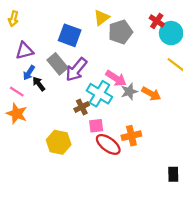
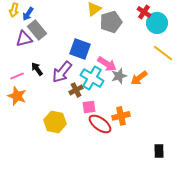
blue square: (70, 35) -> (80, 49), moved
gray rectangle: (58, 64) -> (37, 30), moved
purple arrow: (76, 69) -> (62, 72), moved
blue arrow: (29, 73) -> (28, 14), moved
pink line: (17, 92) -> (17, 76), turned -56
orange arrow: (151, 94) -> (139, 78), turned 114

